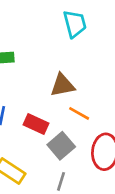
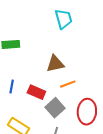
orange line: (79, 113) -> (68, 84), turned -49

